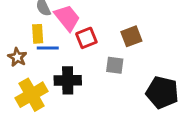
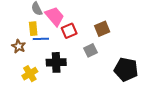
gray square: (115, 65) -> (91, 50), turned -32
yellow cross: (32, 95) -> (30, 74), size x0.7

